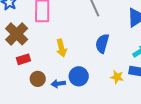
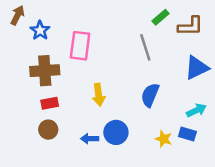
brown cross: (17, 34) -> (45, 71), turned 35
brown circle: (38, 79) -> (48, 130), moved

